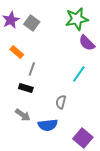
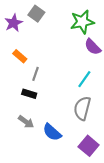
gray square: (32, 23) -> (36, 14), moved
gray semicircle: (61, 102) -> (82, 108), moved, size x1.6
blue semicircle: (48, 125) -> (52, 132), turned 48

